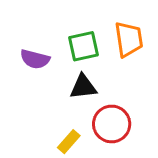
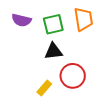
purple semicircle: (35, 59) -> (21, 20), moved

